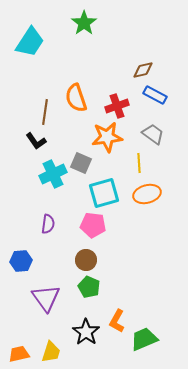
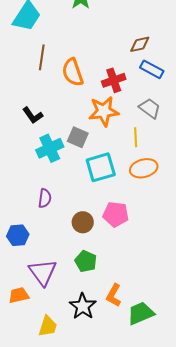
brown line: (45, 112) -> (42, 57), moved
pink pentagon: (93, 225) -> (116, 214), moved
brown circle: (86, 260) -> (83, 222), moved
orange trapezoid: (19, 354) -> (19, 295), moved

